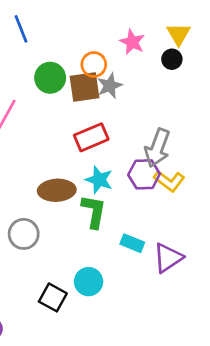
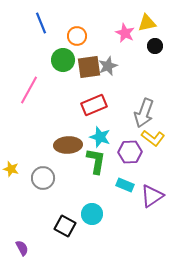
yellow triangle: (179, 34) -> (147, 23), moved, turned 48
orange circle: (94, 65) -> (77, 36), moved
purple hexagon: (144, 174) -> (130, 152), moved

